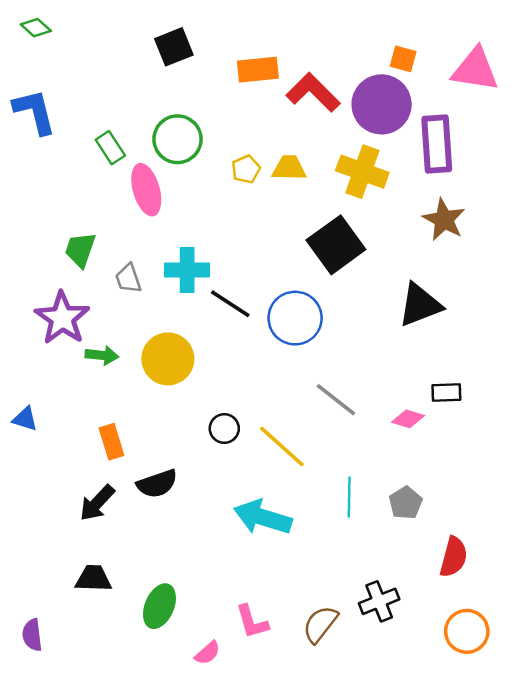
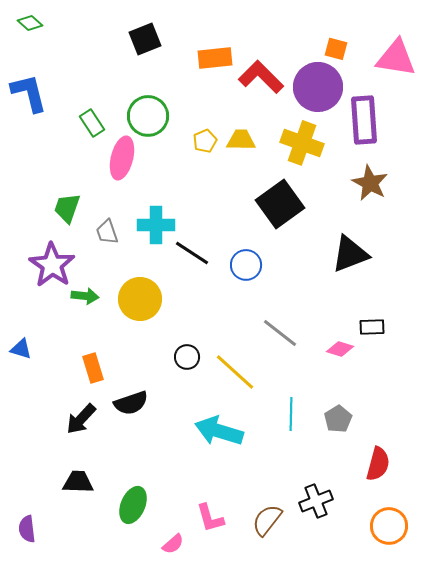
pink ellipse: (146, 190) -> (122, 158), turned 30
blue circle: (295, 318) -> (246, 265), size x0.7

